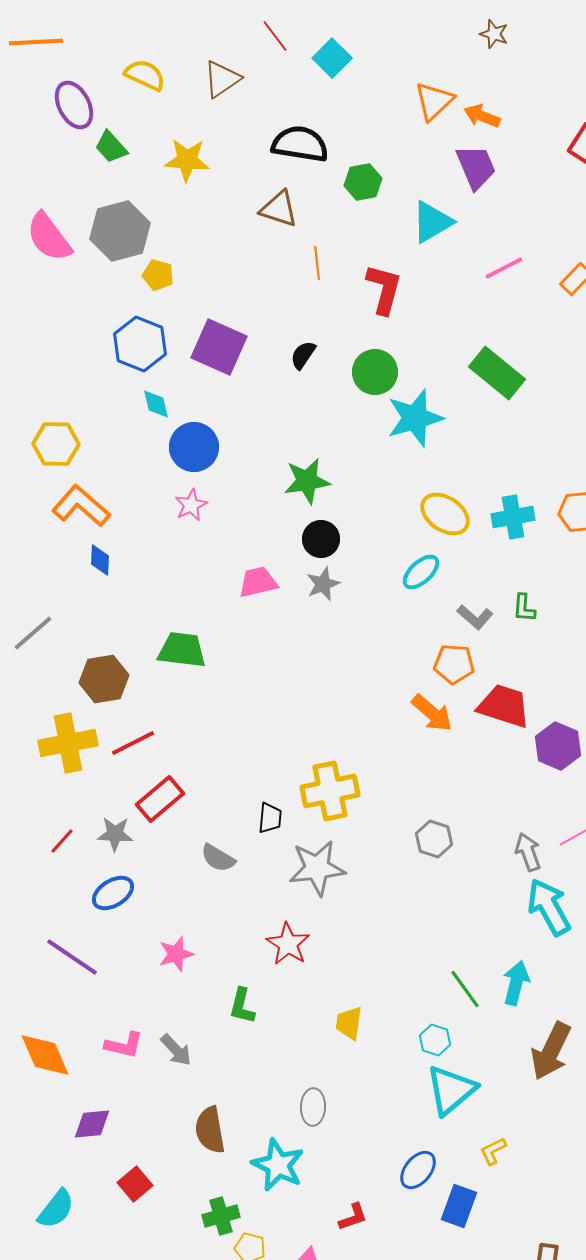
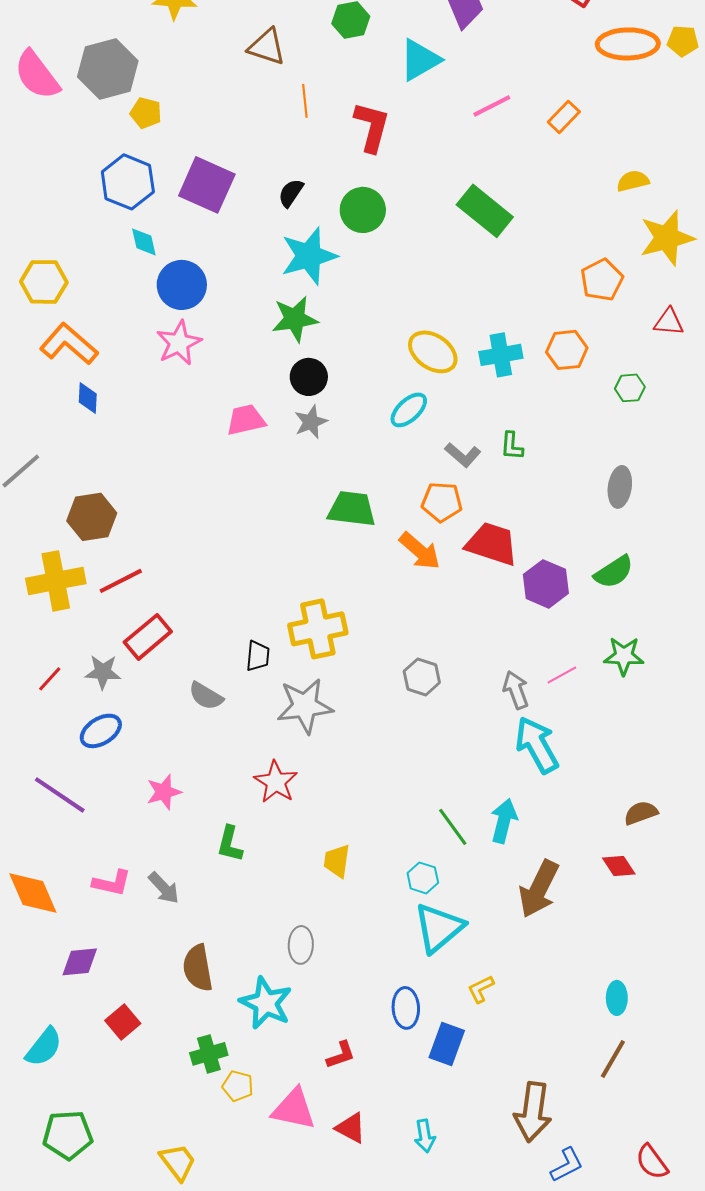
cyan star: (415, 418) -> (309, 256), moved
pink star: (191, 505) -> (179, 343), size x1.4
green trapezoid: (182, 650) -> (352, 509), moved
blue ellipse: (418, 1170) -> (406, 1008), turned -42

